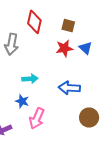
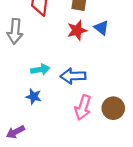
blue arrow: (69, 88) -> (73, 76), moved
pink arrow: (37, 118) -> (83, 107), moved

